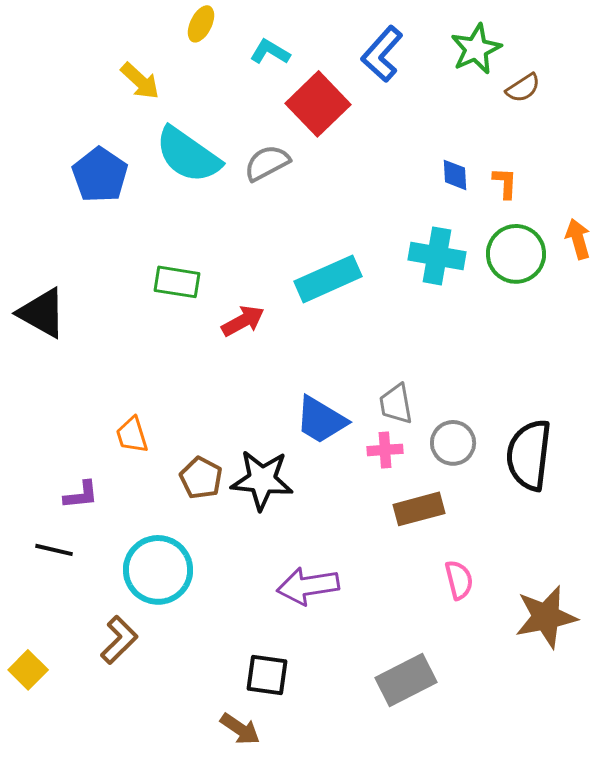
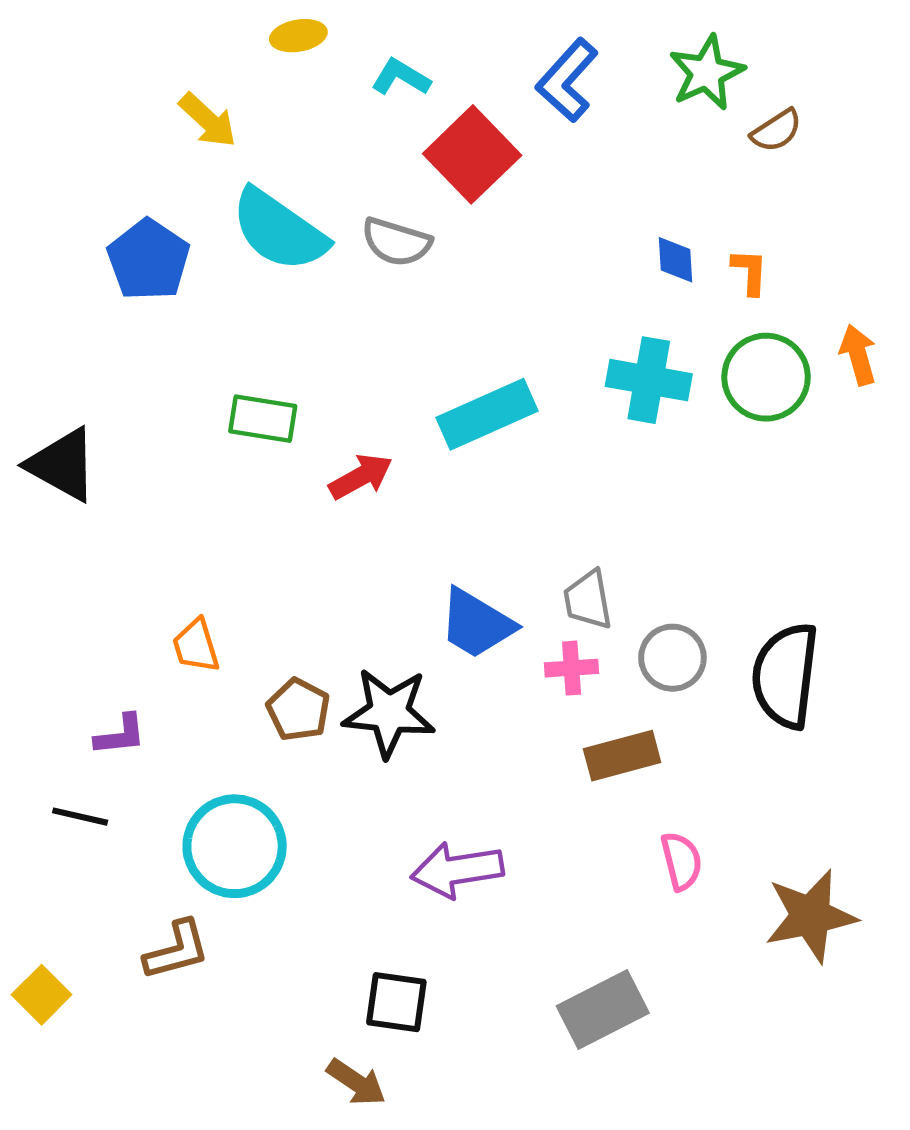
yellow ellipse: (201, 24) -> (298, 36), turned 54
gray semicircle: (267, 163) -> (396, 242), turned -135
brown L-shape: (119, 640) -> (177, 950), turned 30

